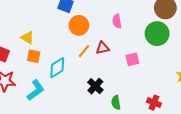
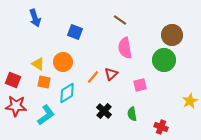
pink semicircle: (117, 21) -> (125, 48), size x1.5
orange circle: (79, 25) -> (63, 62), moved
red triangle: (103, 48) -> (111, 74), turned -32
green semicircle: (116, 103) -> (132, 114), moved

